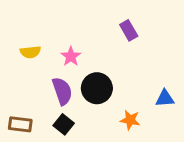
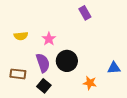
purple rectangle: (129, 30) -> (85, 13), moved
brown rectangle: (20, 124) -> (18, 74), moved

